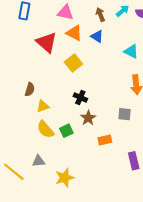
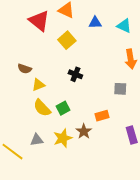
blue triangle: (97, 36) -> (95, 23), moved, turned -32
brown semicircle: (30, 89) -> (25, 69), turned 96
brown star: (88, 118) -> (84, 131), moved
yellow star: (65, 178) -> (63, 138), moved

